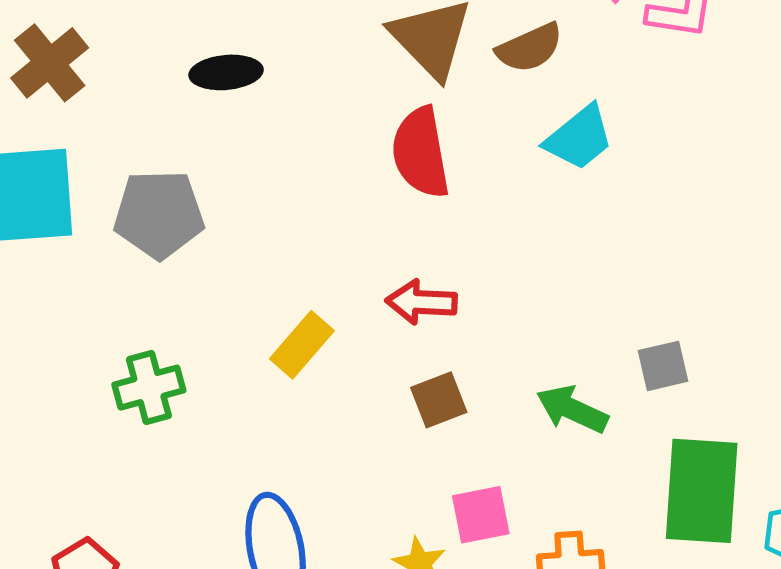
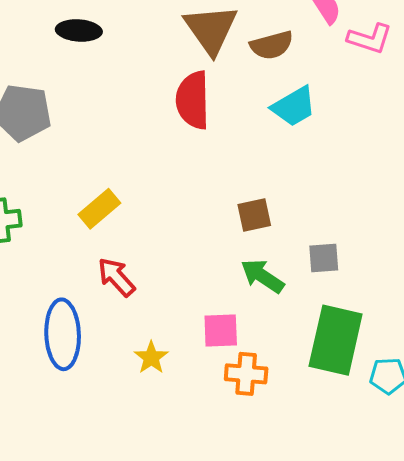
red arrow: (421, 302) -> (116, 277), moved, turned 36
brown square: (439, 400) -> (254, 215), moved
pink square: (481, 515) -> (221, 331), moved

